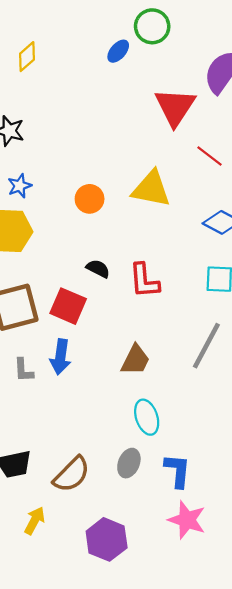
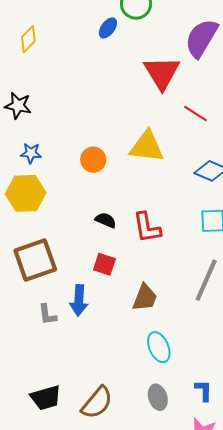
blue star: (20, 186) -> (31, 153), turned 30
red square: (68, 306) -> (104, 264), moved, size x0.7
gray ellipse: (129, 463) -> (158, 397), moved, turned -35
blue L-shape: (177, 471) -> (204, 390), moved, size x0.7

